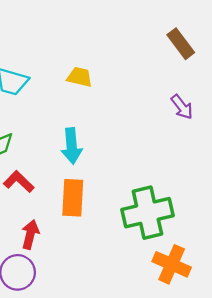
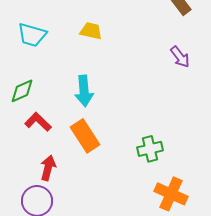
orange rectangle: (73, 198) -> (85, 136), turned -36
green cross: (147, 213) -> (150, 149), size x0.6

